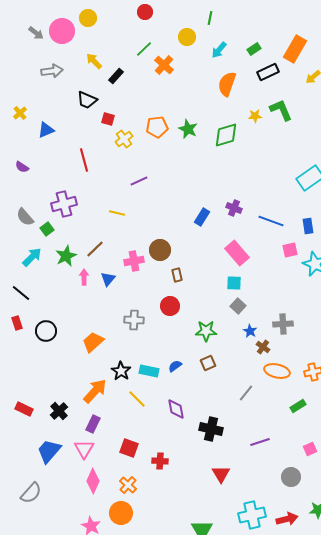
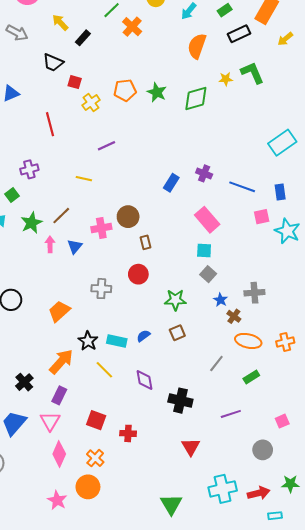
gray arrow: (52, 71) -> (17, 33), turned 35
purple cross: (64, 204) -> (29, 169), size x0.7
green rectangle: (298, 406) -> (251, 377), moved

